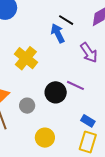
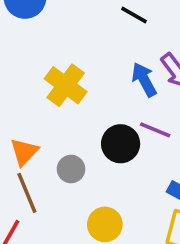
blue arrow: (58, 33) -> (144, 80), moved

